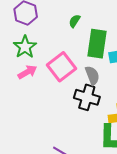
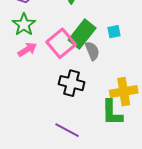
green rectangle: (97, 44) -> (82, 34), moved, turned 32
black cross: (87, 97) -> (72, 83), moved

